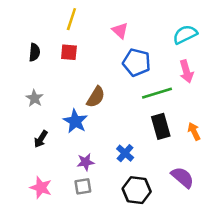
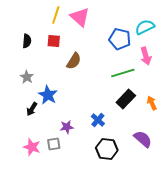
pink triangle: (120, 31) -> (80, 17), moved, size x1.5
blue pentagon: (137, 62) -> (120, 39), moved
brown semicircle: (96, 97) -> (74, 61), moved
blue star: (75, 121) -> (48, 95), moved
black rectangle: (161, 126) -> (126, 99), turned 60
gray square: (83, 186) -> (54, 144), moved

